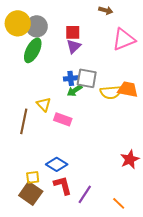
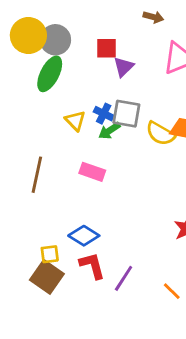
purple triangle: (74, 46) -> (124, 67), moved
blue cross: (71, 78) -> (104, 114), turned 32
yellow semicircle: (111, 92) -> (160, 133), turned 35
yellow triangle: (44, 104) -> (75, 121), moved

